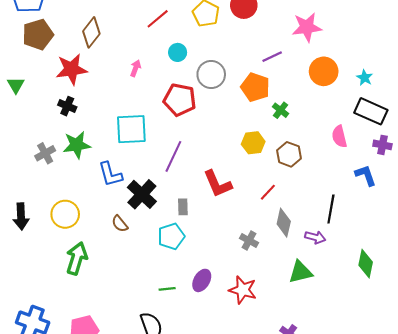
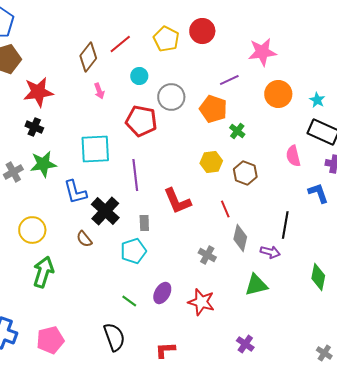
brown diamond: (91, 32) -> (88, 57), moved
pink arrow: (136, 68) -> (99, 91), turned 140
purple line: (173, 156) -> (135, 175), turned -32
red line: (268, 192) -> (225, 209), turned -66
green line: (167, 289) -> (129, 301), turned 42

